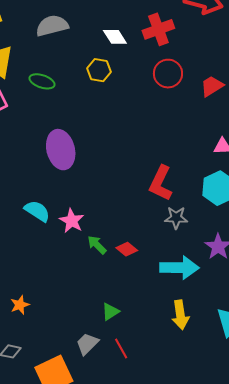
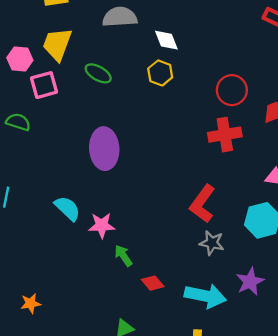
red cross: (158, 29) -> (225, 135), moved
white diamond: (115, 37) -> (166, 40), moved
pink star: (72, 221) -> (102, 225), turned 30
red diamond: (127, 249) -> (153, 283), moved

